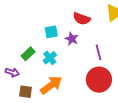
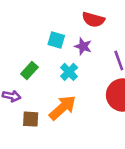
cyan square: (51, 32) -> (56, 40), turned 32
cyan cross: (50, 58) -> (69, 72), moved

